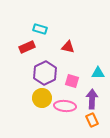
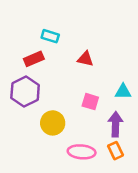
purple hexagon: (45, 73) -> (25, 92), moved
pink ellipse: (65, 106) -> (82, 152), moved

